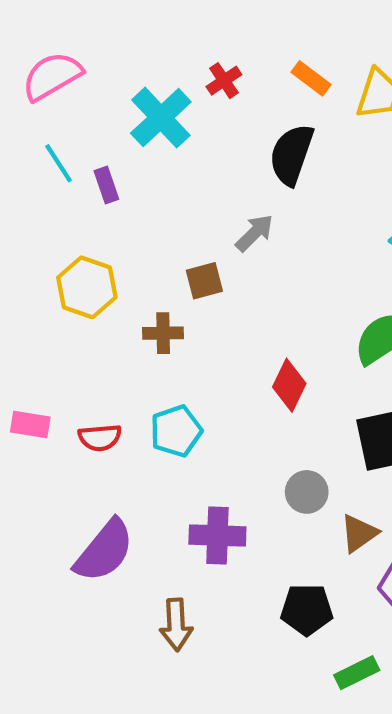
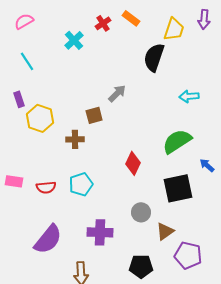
pink semicircle: (52, 76) -> (24, 21), size x0.7
orange rectangle: (311, 78) -> (131, 18), moved
cyan cross: (161, 118) -> (74, 40), size x0.7
black semicircle: (291, 155) -> (154, 57), moved
purple rectangle: (106, 185) -> (19, 99), moved

